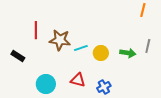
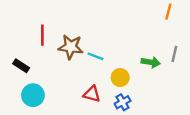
cyan line: (81, 48) -> (95, 56), turned 40
yellow circle: (101, 53) -> (120, 78), moved
cyan circle: (46, 84) -> (33, 95), moved

